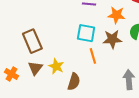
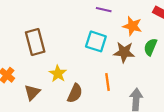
orange line: (93, 56) -> (108, 82), moved
brown triangle: (35, 68) -> (32, 92), moved

